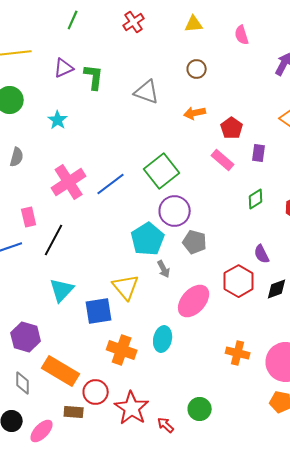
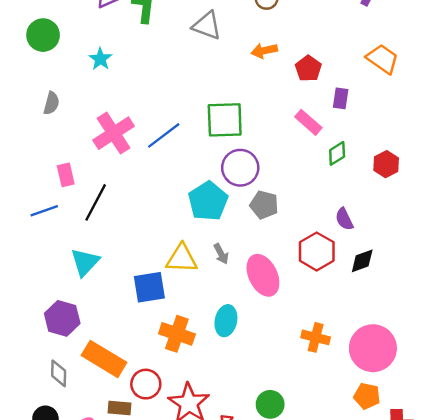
pink rectangle: (223, 160) -> (308, 122), moved
green square: (162, 171) -> (225, 120), turned 36
gray arrow: (164, 269) -> (221, 254), moved
yellow triangle: (126, 287) -> (182, 259), turned -48
cyan triangle: (62, 290) -> (85, 262), moved
pink ellipse: (194, 301) -> (263, 275), turned -68

